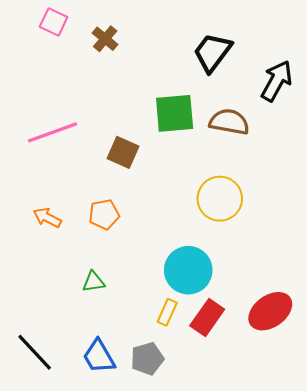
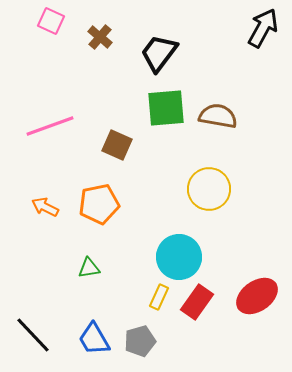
black trapezoid: (212, 52) -> (159, 53), moved
black arrow: (277, 81) -> (263, 28), moved
orange pentagon: (104, 214) -> (99, 204), size x1.4

